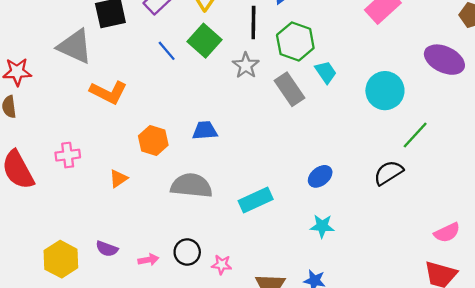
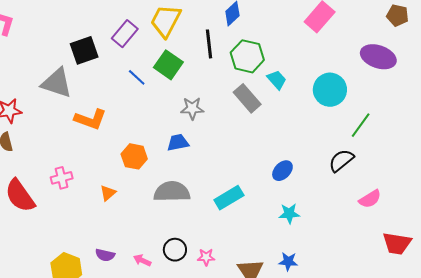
gray star: (246, 65) -> (192, 108), moved, turned -30
pink semicircle: (447, 233) -> (370, 199), moved
pink arrow: (148, 260) -> (142, 260), turned -138

